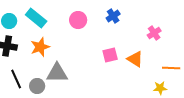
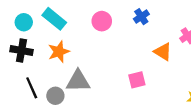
pink square: (110, 55) -> (137, 80), moved
orange triangle: (135, 59) -> (163, 52), moved

